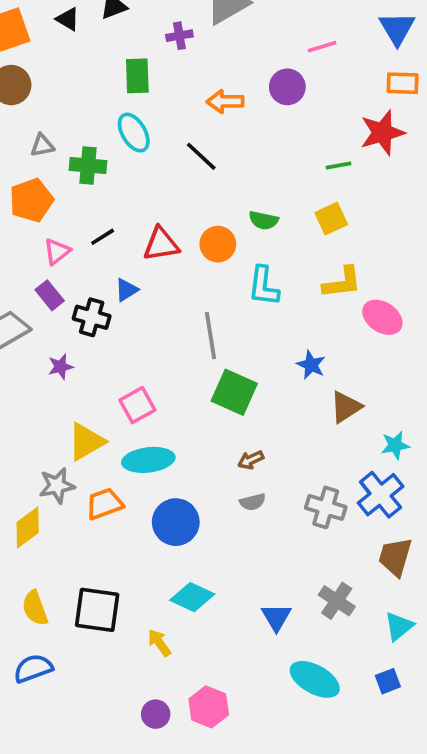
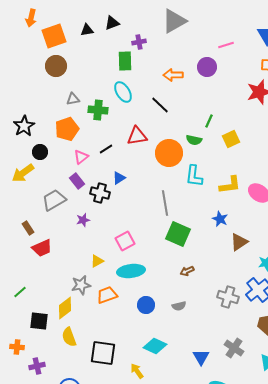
black triangle: (68, 19) -> (87, 30), turned -40
purple cross: (179, 36) -> (139, 42), moved
green line: (339, 165) -> (209, 121), moved, turned -56
red triangle: (161, 244) -> (137, 136), moved
orange circle: (218, 244) -> (169, 153), size x1.4
yellow L-shape: (342, 283) -> (230, 185), moved
yellow triangle: (86, 442) -> (97, 261), size x0.6
gray semicircle: (253, 502) -> (179, 306), moved
blue circle: (176, 522) -> (146, 305), size x0.7
yellow semicircle: (35, 608) -> (69, 337), moved

